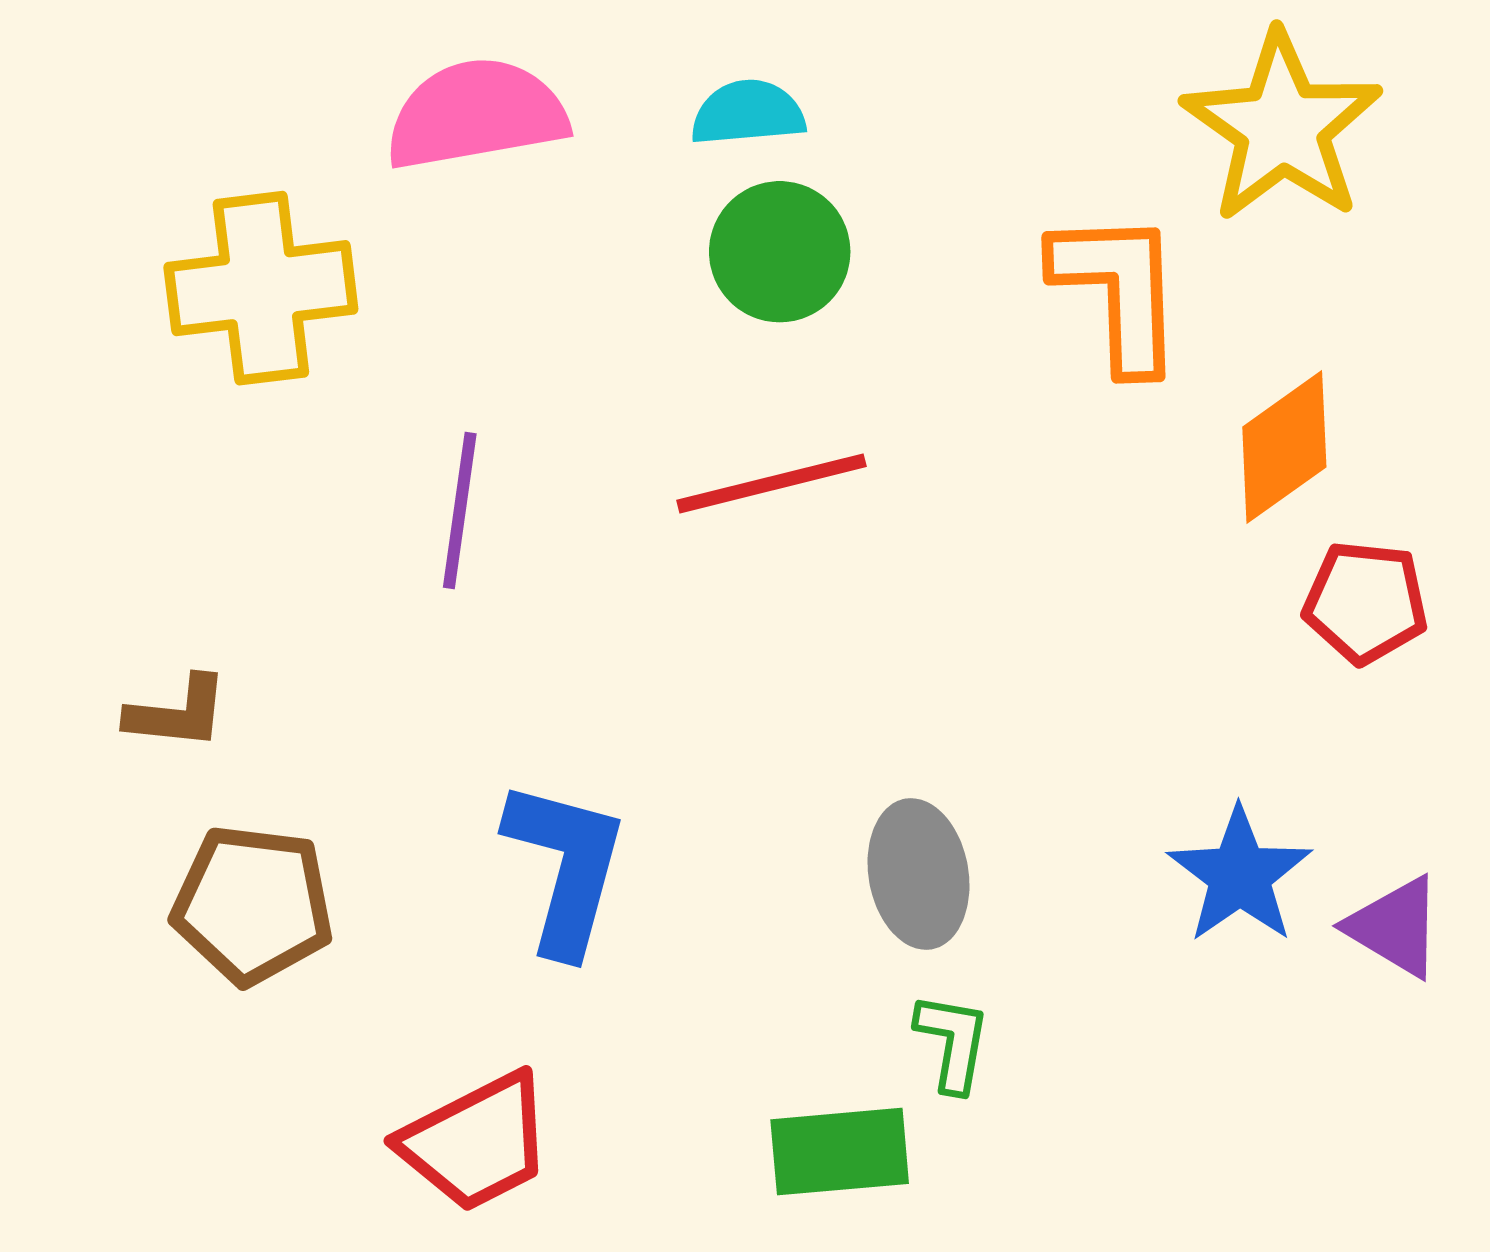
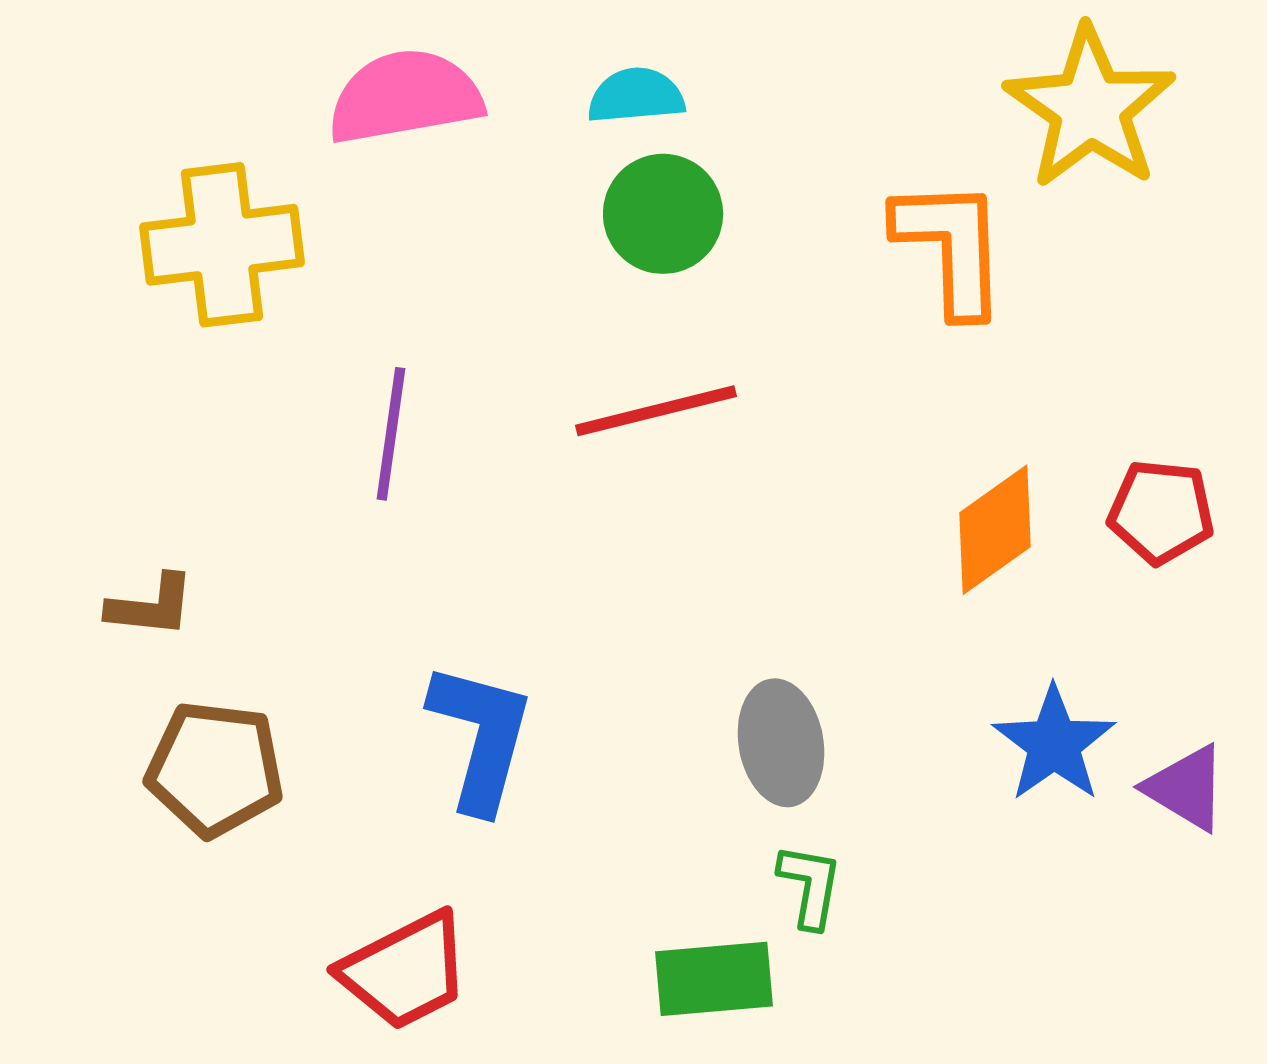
orange diamond: (1284, 447) -> (995, 530), moved

